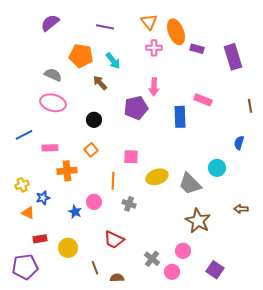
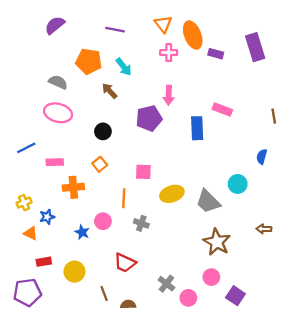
purple rectangle: (233, 57) -> (255, 47), moved
pink circle: (183, 251) -> (211, 277), moved

